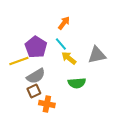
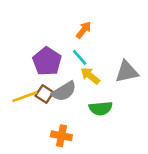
yellow line: (19, 61) -> (25, 97), moved
gray semicircle: (36, 76) -> (64, 91), moved
brown square: (34, 91) -> (44, 94), moved, turned -32

